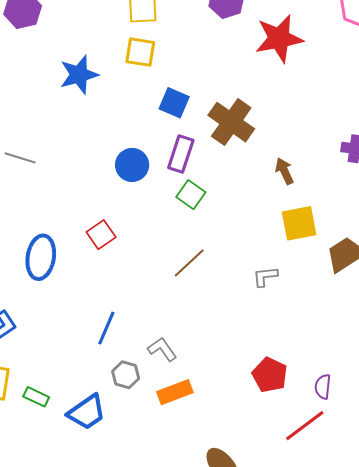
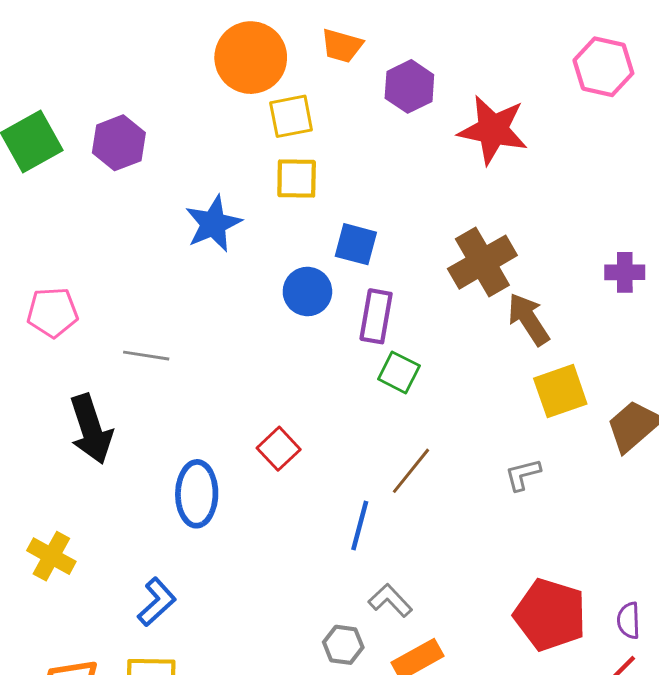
red star: (279, 38) -> (493, 130), turned 30
brown cross: (231, 122) -> (482, 262), moved, turned 33
blue circle: (132, 165) -> (307, 291), moved
brown arrow: (284, 171) -> (528, 319), size x1.4
blue line: (106, 328) -> (360, 526), moved
red pentagon: (270, 375) -> (550, 615), size x1.4

